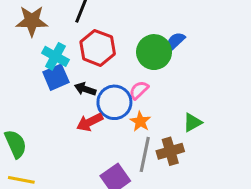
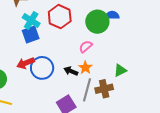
blue semicircle: (175, 41) -> (112, 15), turned 40
black arrow: (85, 89) -> (71, 71), moved
blue circle: (114, 102) -> (42, 68), moved
red arrow: (90, 122) -> (25, 63), moved

